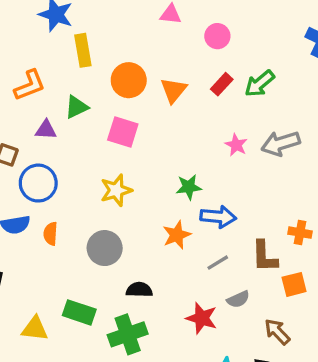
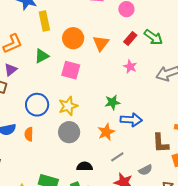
green arrow: (260, 84) -> (153, 37), turned -102
purple triangle: (46, 130) -> (11, 70), moved, turned -40
pink star: (236, 145) -> (130, 67), moved
blue circle: (38, 183) -> (37, 105), moved
gray circle: (105, 248) -> (69, 132), moved
gray line: (218, 263) -> (117, 157), moved

